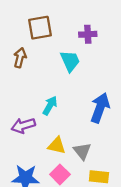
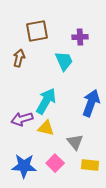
cyan arrow: (50, 106) -> (46, 101), size x1.5
yellow triangle: (57, 146) -> (46, 128), moved

